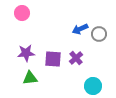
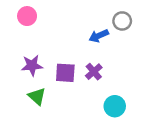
gray circle: (99, 34) -> (122, 21), moved
green triangle: (30, 78) -> (37, 96), turned 49

